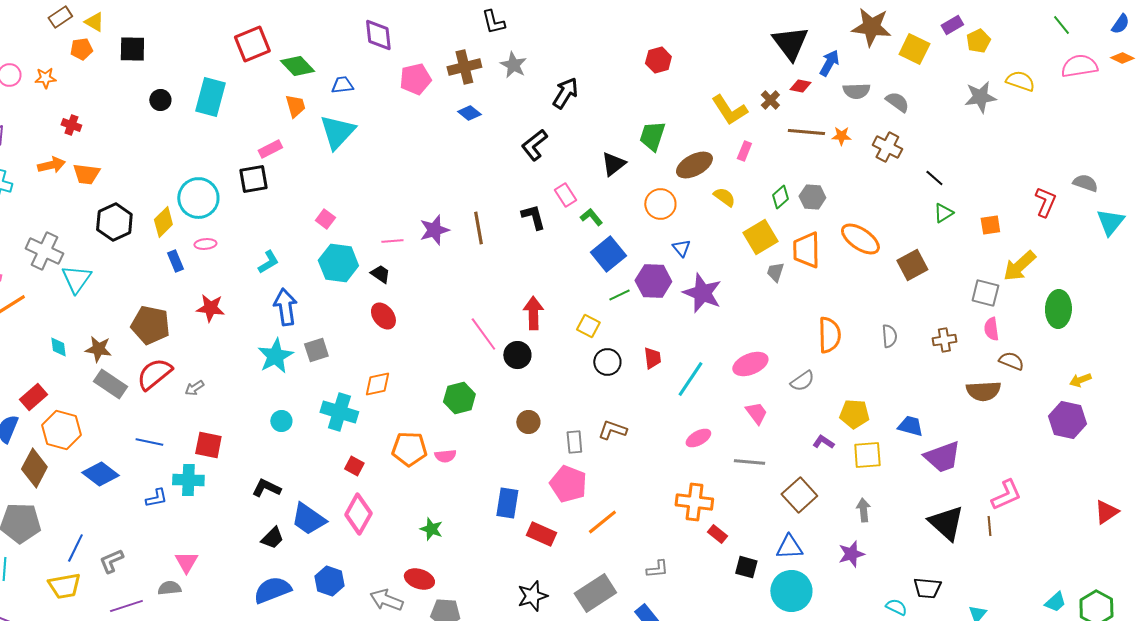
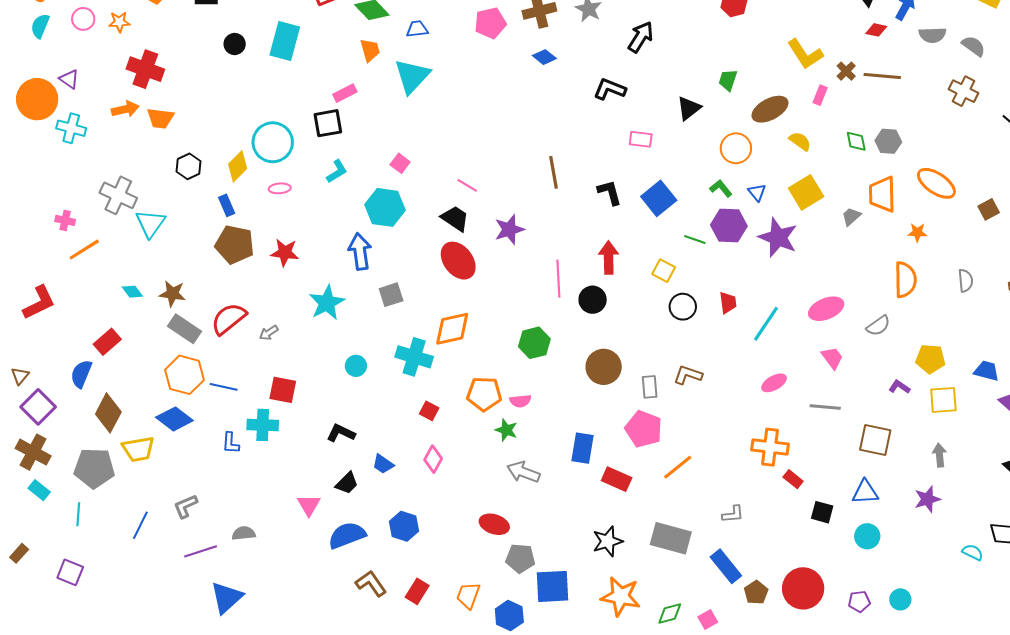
brown cross: (770, 100) -> (846, 71), moved
red cross: (71, 125) -> (145, 69), size x1.8
green trapezoid: (652, 136) -> (728, 80), size x0.7
orange star: (841, 136) -> (917, 232), moved
black L-shape: (534, 145) -> (610, 89), turned 60
pink rectangle: (565, 195) -> (641, 139), turned -50
green diamond: (780, 197) -> (856, 141), turned -60
black L-shape: (533, 217) -> (610, 192), moved
green L-shape: (591, 217) -> (721, 188), moved
black hexagon: (114, 222) -> (188, 166), size x0.7
purple star: (434, 230) -> (509, 229), moved
yellow square: (760, 237) -> (806, 192), moved
pink line: (392, 241) -> (467, 185), turned 35
blue square: (608, 254) -> (659, 198), moved
blue rectangle: (175, 261) -> (227, 205), moved
cyan L-shape: (268, 262) -> (337, 171), moved
cyan hexagon: (338, 263) -> (385, 207), moved
brown square: (912, 265) -> (989, 209), size x0.7
gray trapezoid: (775, 272) -> (851, 216), turned 30
black trapezoid: (380, 274) -> (455, 218), size x1.4
green line: (619, 295) -> (695, 240), turned 45
red ellipse: (383, 316) -> (458, 261), size x1.4
brown pentagon: (150, 325) -> (235, 245), moved
pink line: (483, 334) -> (558, 279), turned 33
cyan diamond: (58, 347) -> (132, 292), turned -30
cyan star: (275, 356) -> (327, 303), moved
orange diamond: (377, 384) -> (452, 329), size x1.4
brown circle: (528, 422) -> (604, 367), size x1.5
orange hexagon: (61, 430) -> (184, 375), moved
brown square: (799, 495) -> (875, 440), turned -36
blue L-shape: (156, 498) -> (231, 443), turned 105
pink diamond: (358, 514) -> (433, 459), size x0.7
blue trapezoid: (308, 519) -> (383, 464), size x0.6
green star: (431, 529) -> (506, 430), moved
blue line: (75, 548) -> (140, 525), moved
pink triangle: (186, 562) -> (309, 505), moved
yellow trapezoid: (64, 586) -> (138, 449), moved
cyan circle: (791, 591) -> (867, 536), size x0.6
gray rectangle: (595, 593) -> (671, 538), turned 48
gray arrow: (386, 600) -> (523, 472), moved

